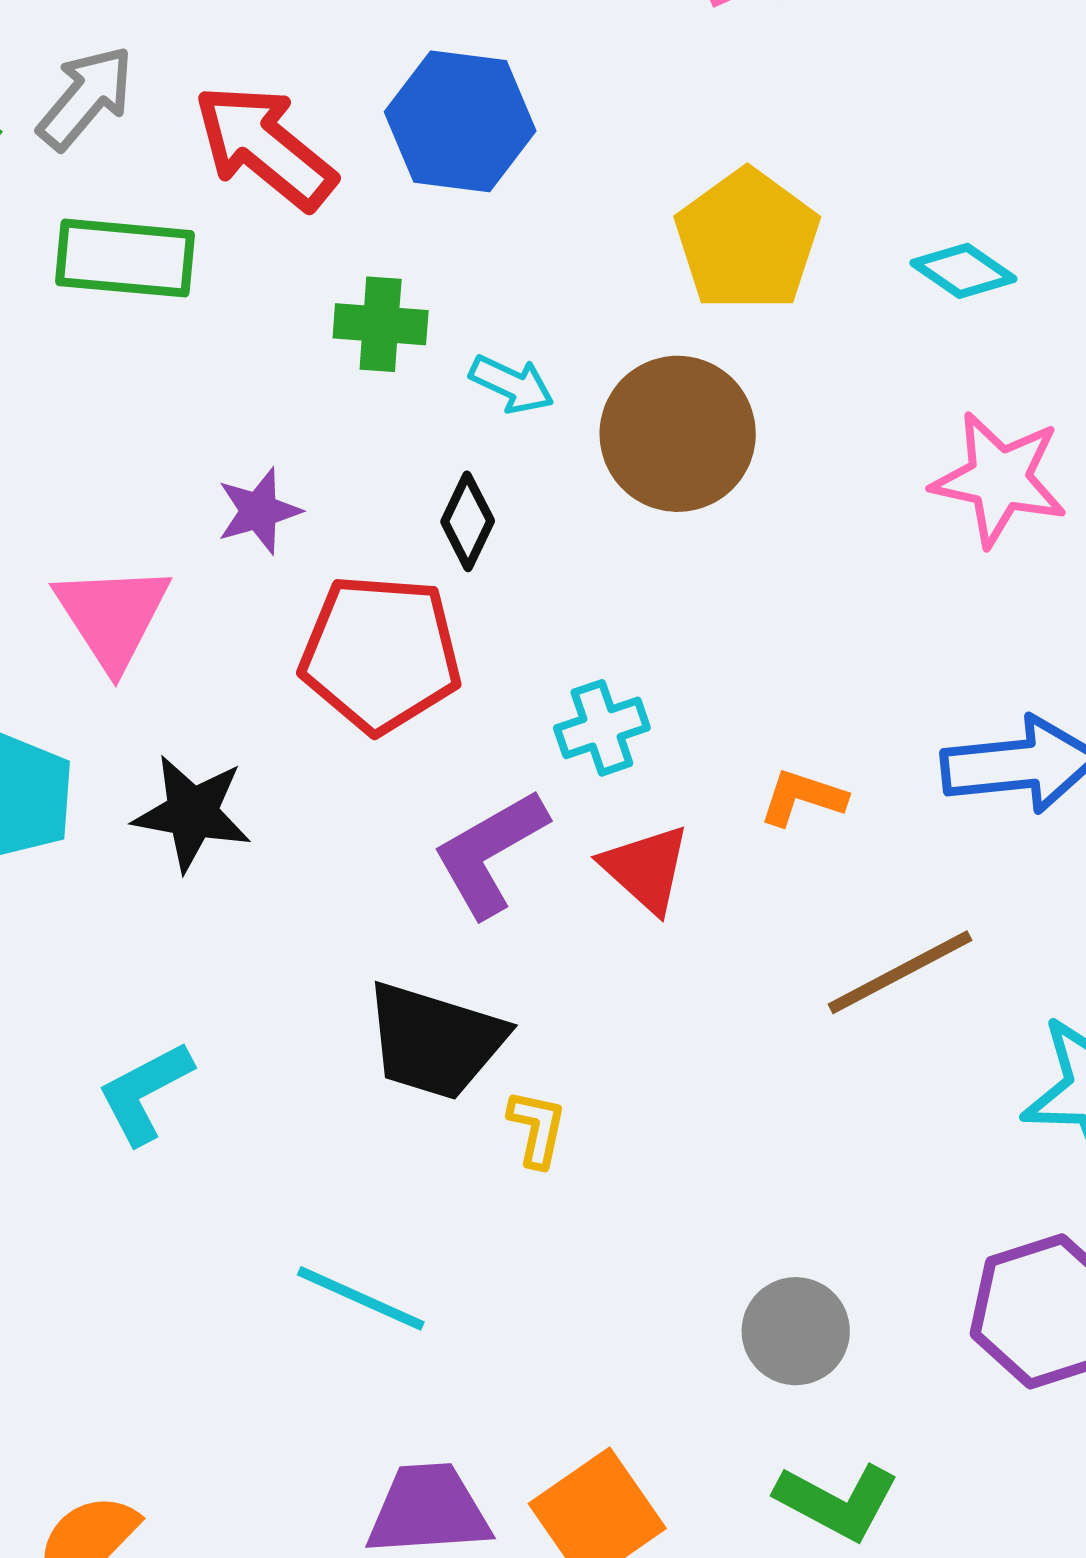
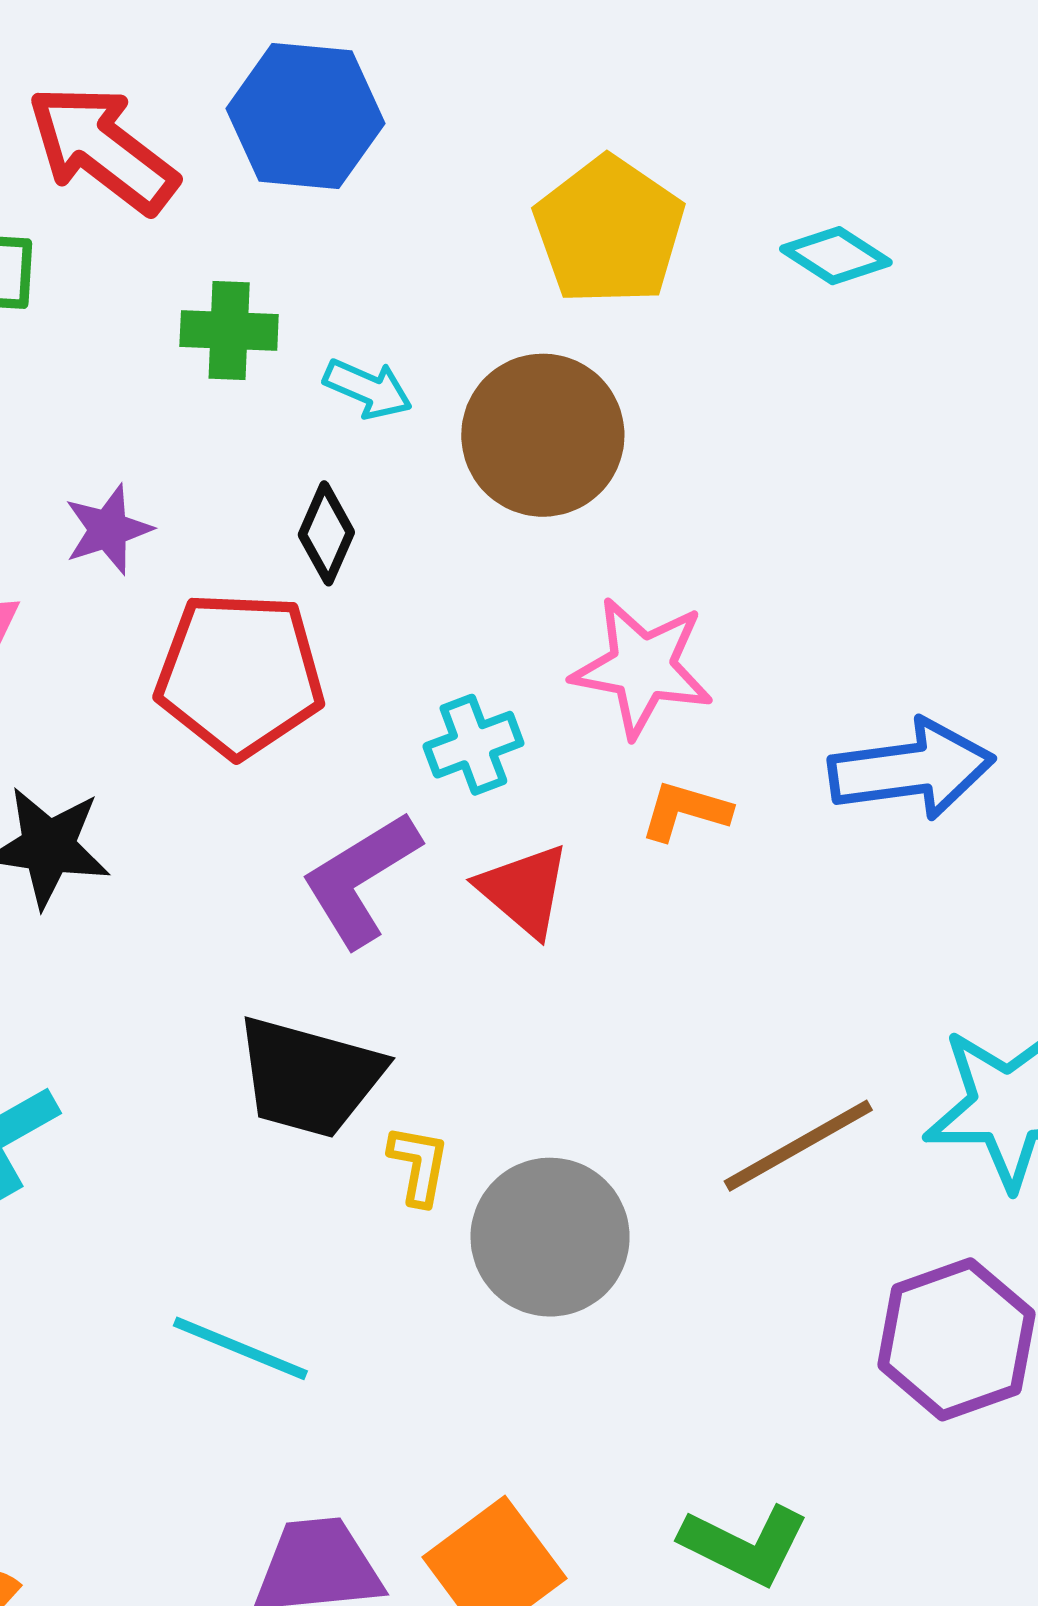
pink star: (999, 479) -> (642, 667), moved
brown line: (900, 972) -> (798, 1146), moved
gray circle: (796, 1331) -> (550, 1237), moved, size x1.4

